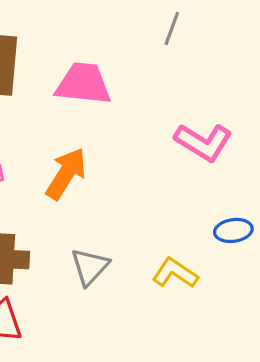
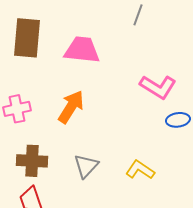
blue ellipse: (233, 230) -> (178, 120), moved

